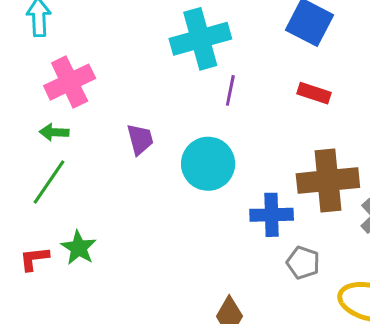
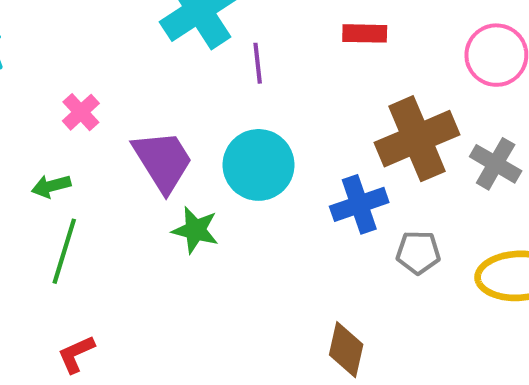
pink cross: (70, 82) -> (81, 112), moved, size x0.6
purple trapezoid: (140, 139) -> (163, 161), size x1.6
green star: (79, 248) -> (195, 230), moved

